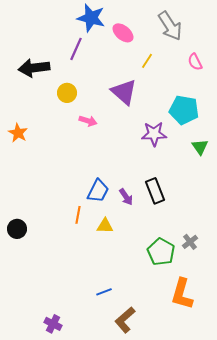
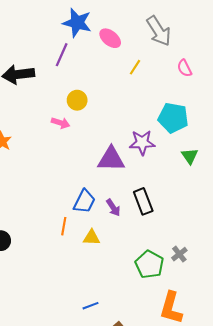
purple triangle: (124, 92) -> (111, 159), moved, turned -40
yellow circle: (67, 93) -> (77, 100), moved
pink arrow: (88, 121) -> (61, 123), moved

